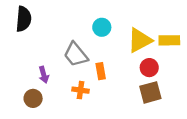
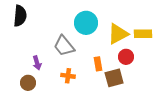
cyan circle: (102, 27) -> (86, 23), size x1.5
orange rectangle: (101, 71) -> (98, 64), moved
brown square: (150, 92) -> (114, 78), moved

